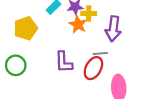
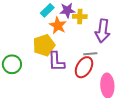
orange star: (78, 24) -> (58, 25), moved
yellow pentagon: (26, 28) -> (44, 45), moved

